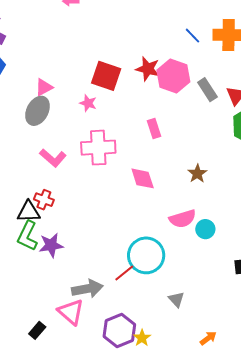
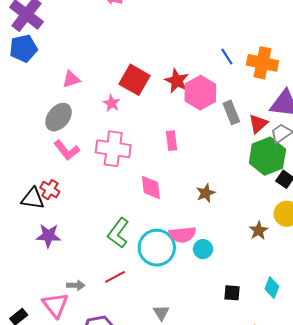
gray ellipse: (37, 111) -> (59, 117), moved
green L-shape: (27, 236) -> (118, 233), moved
cyan circle: (146, 255) -> (157, 248), moved
gray arrow: (87, 289) -> (76, 285), size x0.6

